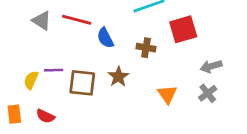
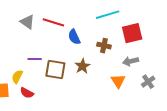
gray arrow: (211, 66) -> (131, 61), moved
yellow semicircle: (31, 80) -> (17, 77), moved

